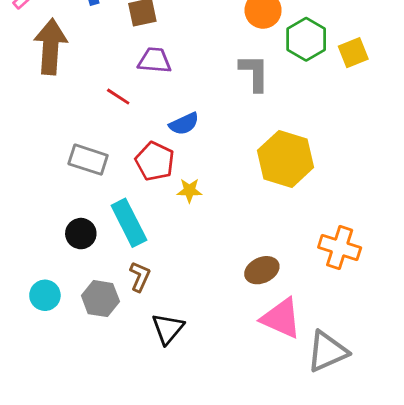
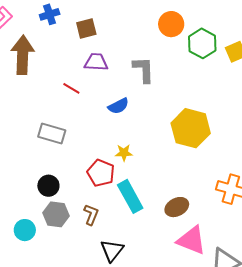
gray L-shape: (254, 73) -> (144, 70), moved
red pentagon: (155, 161) -> (101, 173), moved
cyan rectangle: (129, 223) -> (130, 196), moved
gray hexagon: (100, 299) -> (56, 214), moved

